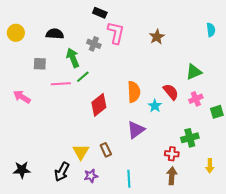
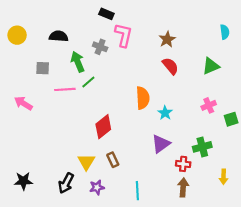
green triangle: (194, 72) -> (211, 66), moved
red semicircle: (171, 92) -> (170, 66), moved
red diamond: (99, 105) -> (103, 127), moved
purple triangle: (136, 130) -> (161, 144), moved

